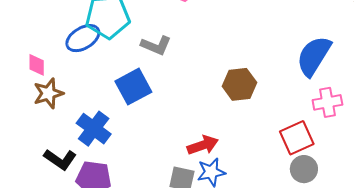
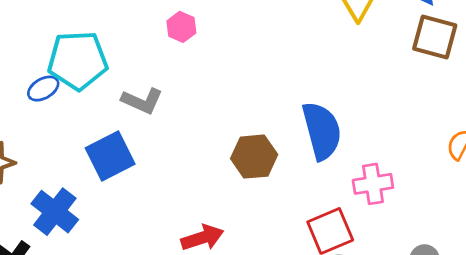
blue ellipse: (83, 38) -> (43, 89), size x0.7
blue semicircle: (314, 56) -> (322, 131), moved, turned 132

